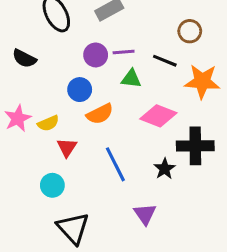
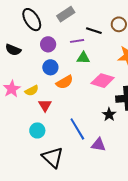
purple circle: (96, 55) -> (48, 44), moved
black line: (165, 61) -> (94, 31), moved
blue line: (115, 164) -> (77, 129), moved
purple triangle: (145, 214) -> (98, 145), turned -42

